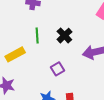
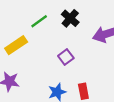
green line: (37, 36) -> (39, 21), turned 63

